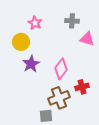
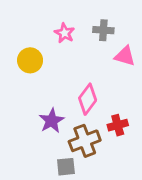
pink star: (35, 23) -> (65, 33), moved
purple star: (31, 64) -> (52, 121), moved

